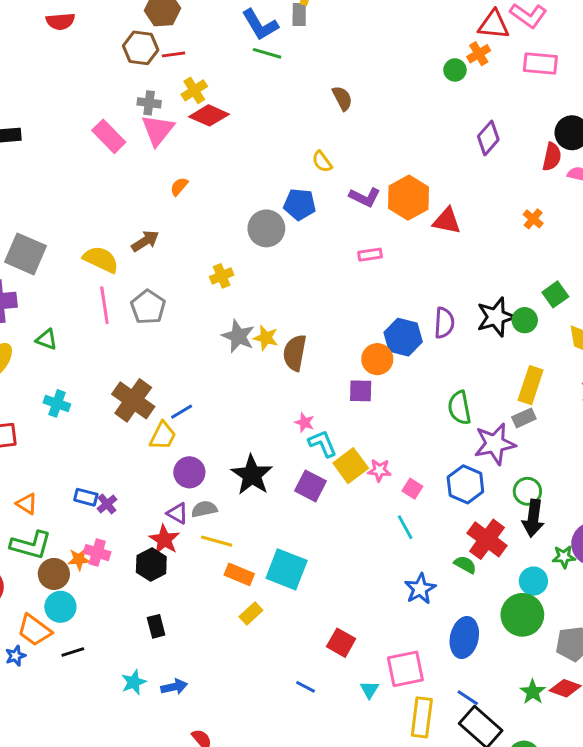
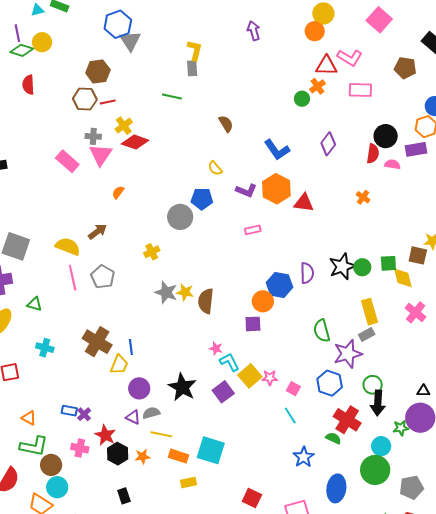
red semicircle: (60, 21) -> (28, 85), turned 96
blue L-shape: (260, 25) -> (277, 150), moved
green square: (555, 294) -> (388, 263), moved, turned 36
yellow rectangle: (531, 385) -> (369, 312), turned -30
blue line: (182, 412) -> (131, 347), turned -63
purple square: (310, 486) -> (223, 392), turned 30
red star: (164, 540) -> (105, 435), moved
orange star: (79, 559) -> (142, 457), moved
yellow rectangle: (251, 614) -> (188, 482), turned 35

